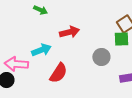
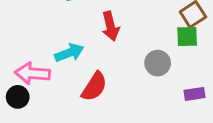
red arrow: (69, 32) -> (110, 26), turned 90

